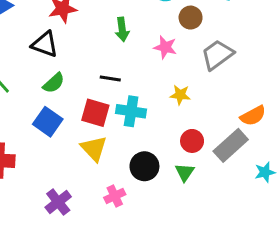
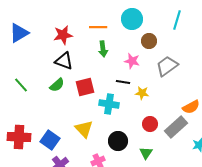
black triangle: (45, 44) -> (64, 61), moved
black line: (110, 79) -> (123, 82), moved
red square: (95, 113) -> (85, 87), moved, turned -30
blue square: (48, 122) -> (50, 140), moved
green triangle: (185, 172) -> (146, 153), moved

